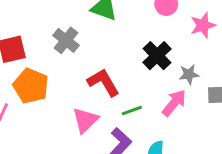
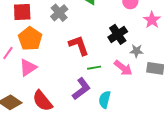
pink star: (203, 25) -> (152, 20), turned -30
pink arrow: (174, 103) -> (123, 68), turned 78
pink triangle: (85, 120) -> (28, 68), moved

